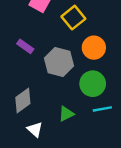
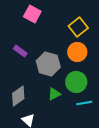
yellow square: (73, 18) -> (78, 27), moved
green triangle: (66, 114) -> (54, 94), moved

